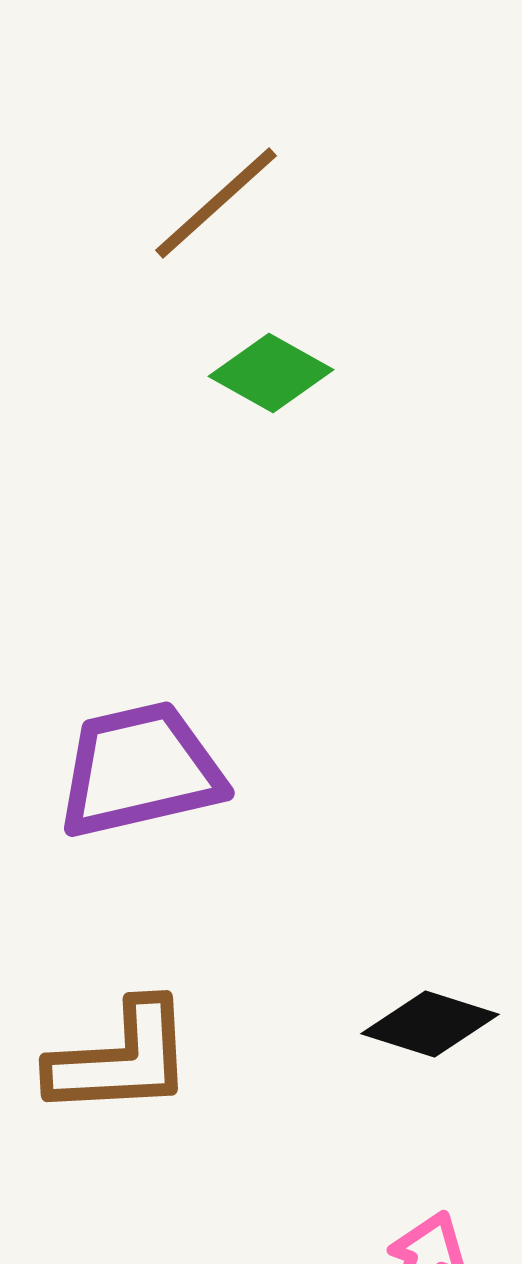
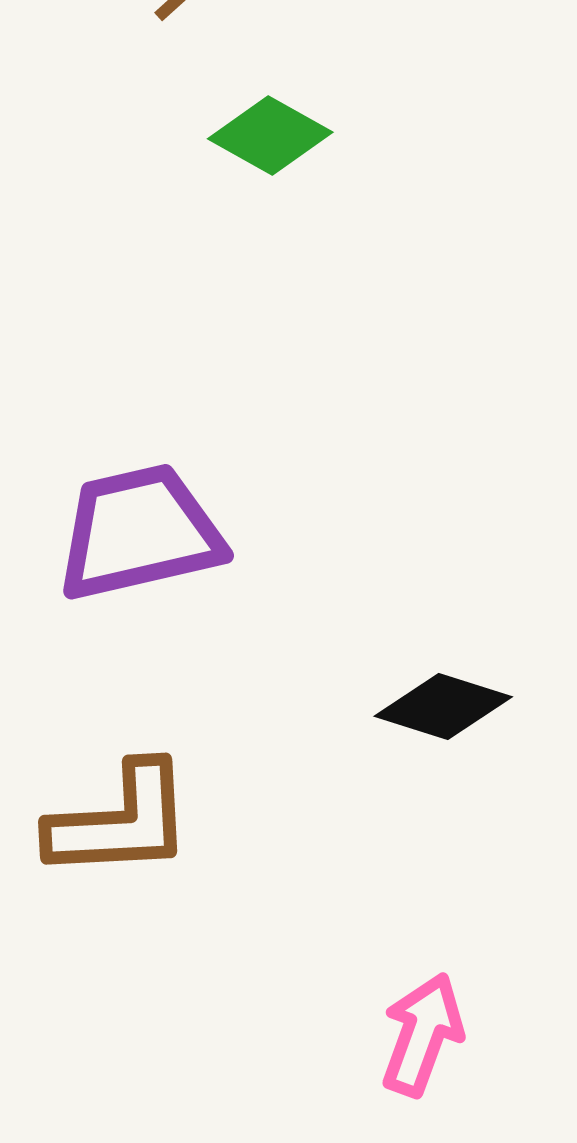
black diamond: (430, 1024) -> (443, 706), moved

